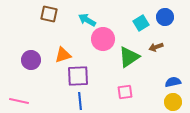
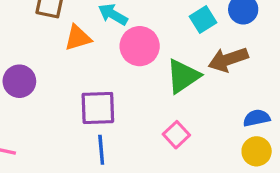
brown arrow: (156, 47) -> (228, 59), size x1.6
orange triangle: (63, 55) -> (78, 38), moved
pink square: (125, 92) -> (176, 135), turned -35

